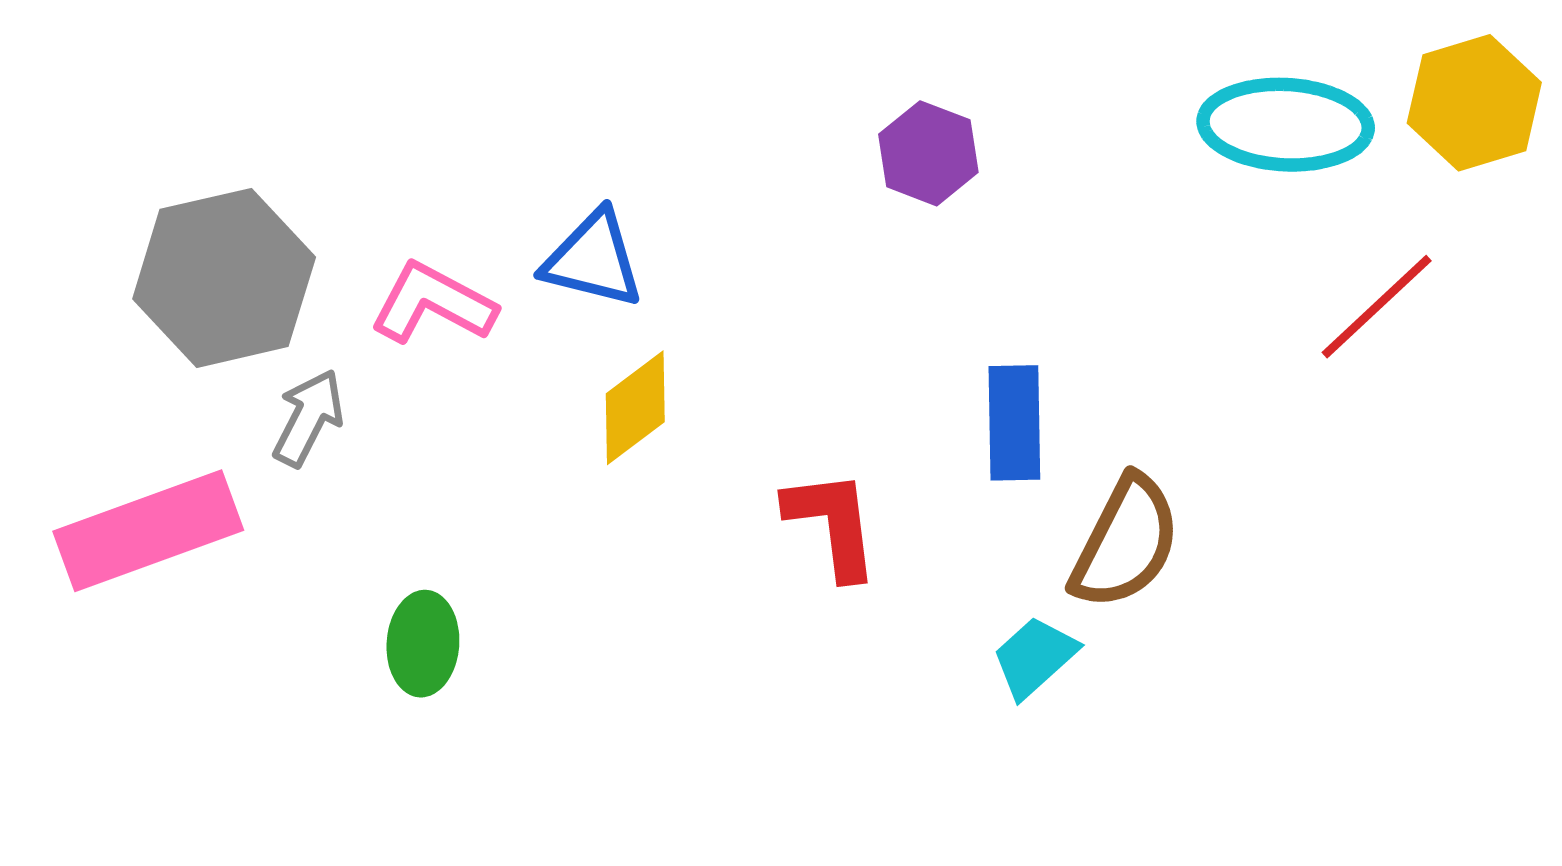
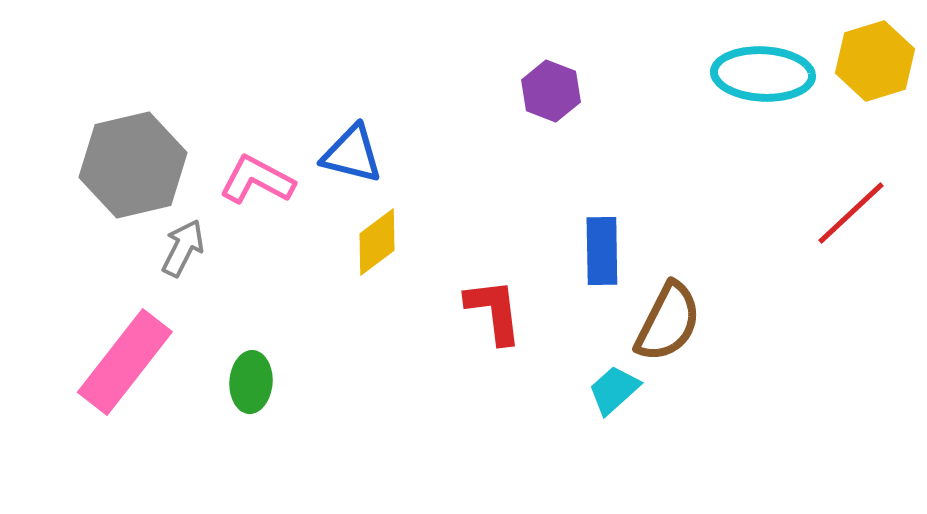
red line: (1377, 307) -> (851, 213), moved
pink rectangle: (148, 531) -> (125, 362), moved, turned -32

